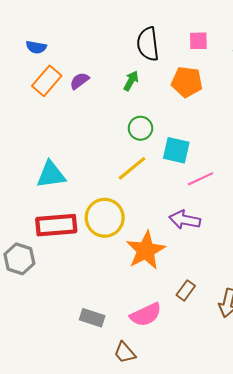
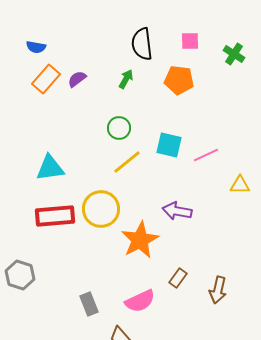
green circle: (140, 128) -> (119, 128), moved
pink line: (201, 179) -> (206, 155), moved
gray hexagon: (19, 259) -> (20, 275), moved
gray rectangle: (92, 318) -> (89, 304), turned 50

